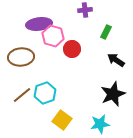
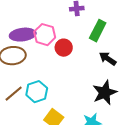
purple ellipse: (39, 24) -> (23, 35), moved
green rectangle: (106, 32) -> (98, 31), size x1.5

